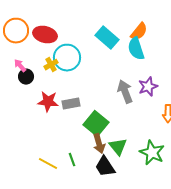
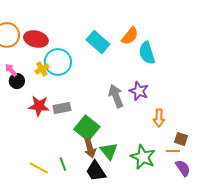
cyan semicircle: (136, 49) -> (147, 53), moved
purple star: (148, 87) -> (139, 91), turned -30

